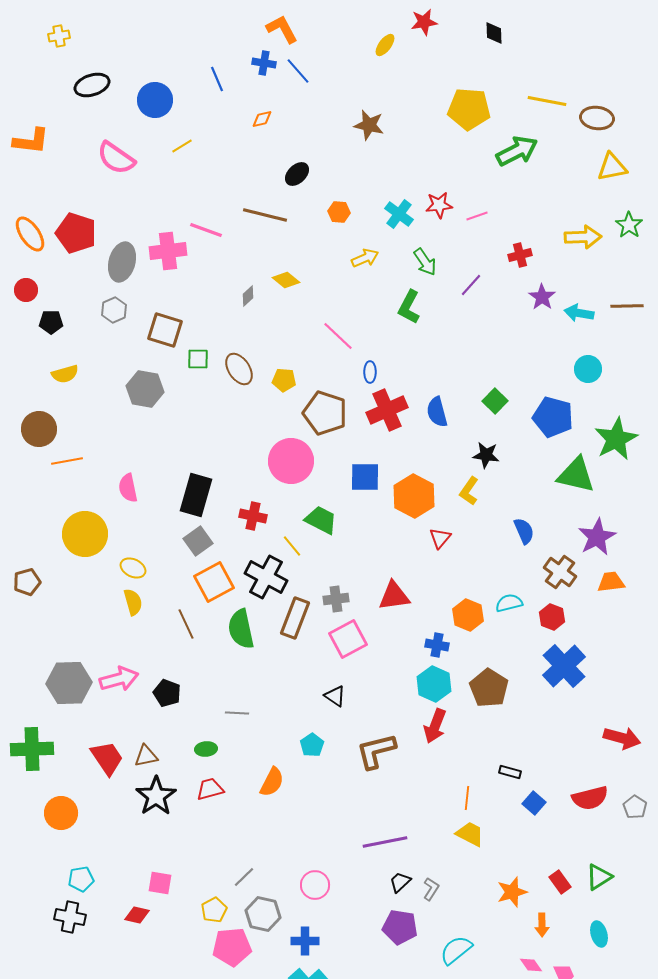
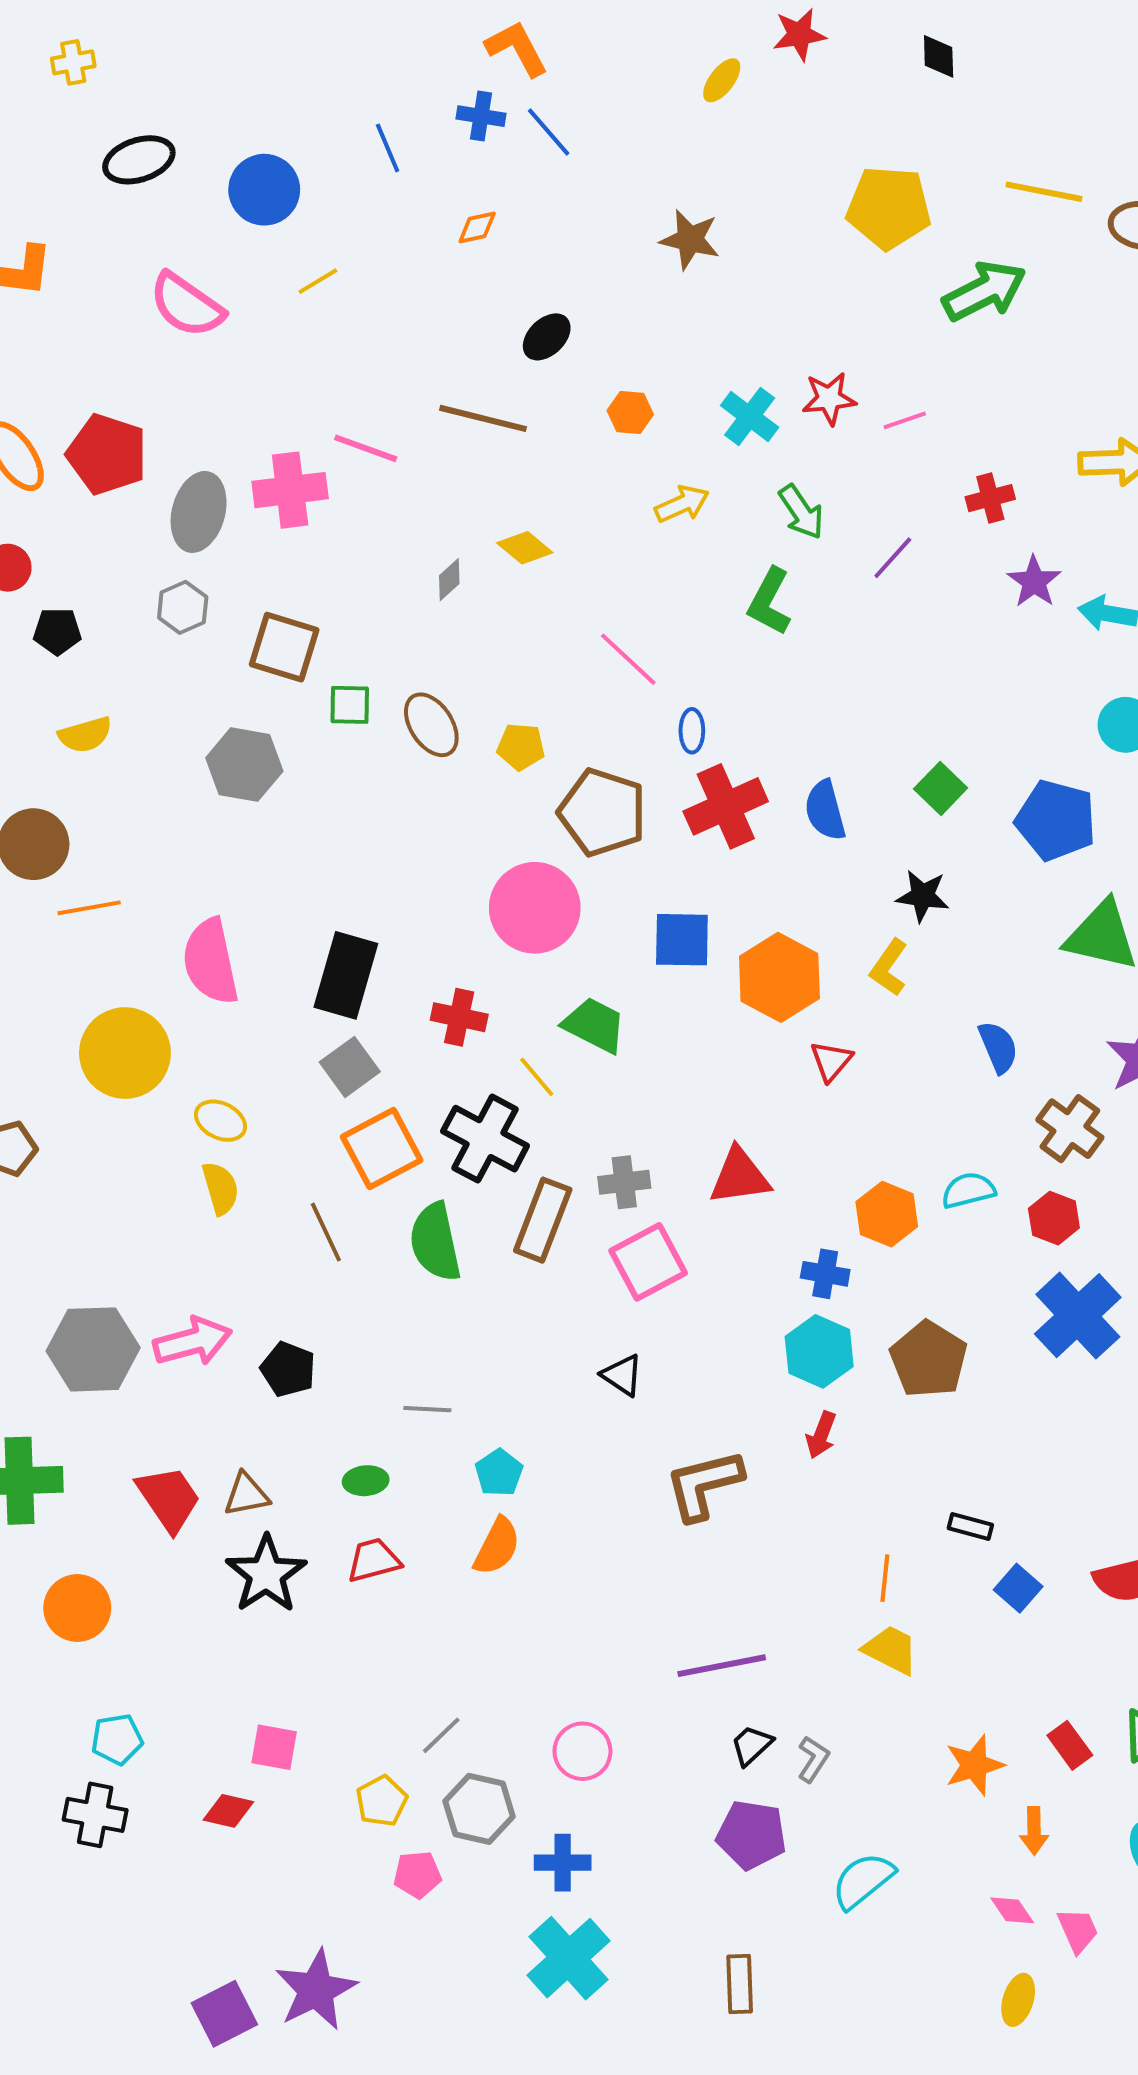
pink semicircle: (128, 488) -> (211, 962), size x1.5
red arrow: (435, 726) -> (821, 1435), size x0.7
cyan pentagon: (312, 745) -> (499, 1473), moved
pink pentagon: (232, 947) -> (417, 1875), size x0.6

